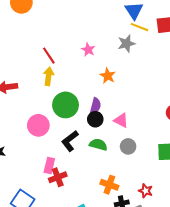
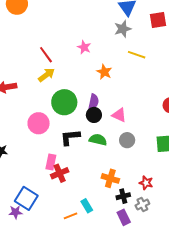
yellow line: (140, 27) -> (137, 55), moved
gray star: (126, 44) -> (123, 29), moved
yellow arrow: (49, 76) -> (46, 75), turned 48
black L-shape: (70, 141) -> (70, 137), turned 35

